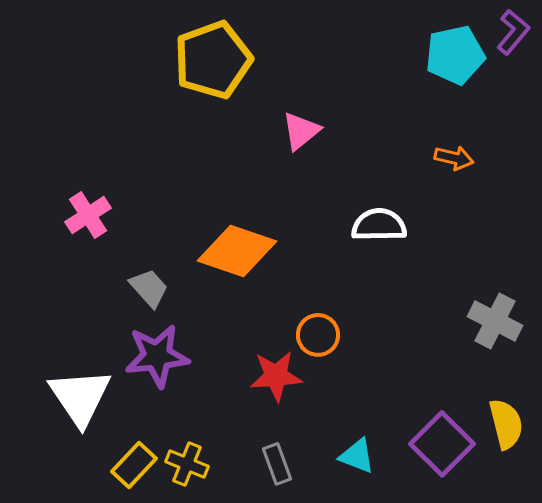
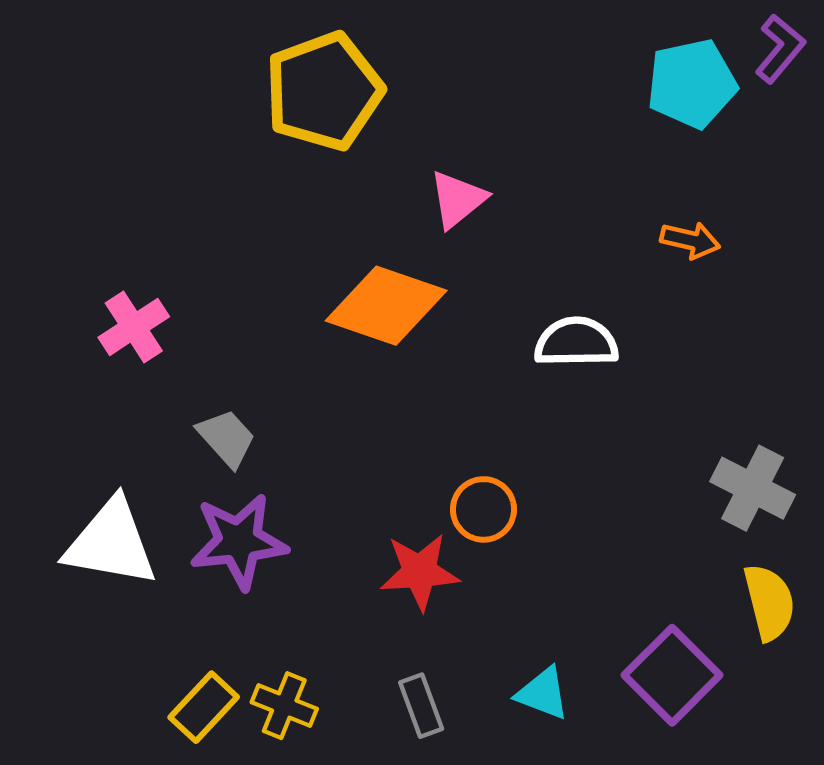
orange diamond: (237, 251) -> (386, 306), moved
white triangle: (80, 397) -> (111, 543), moved, turned -46
yellow semicircle: (506, 424) -> (769, 602), moved

